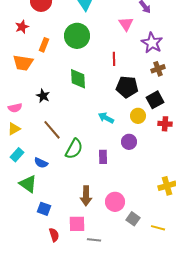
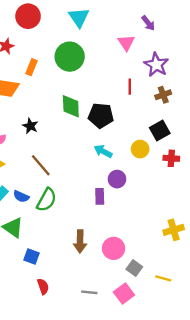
red line: (114, 59) -> (130, 87), moved
black pentagon: (127, 87) -> (101, 116), moved
purple circle: (129, 142) -> (117, 179), moved
green semicircle: (74, 149) -> (47, 200), moved
blue semicircle: (41, 163) -> (21, 196), moved
pink square: (77, 224) -> (124, 293), moved, turned -36

